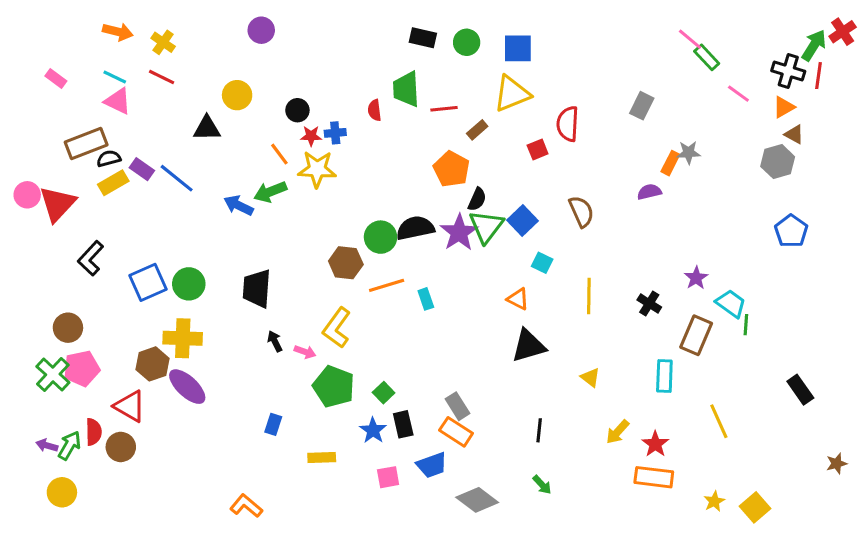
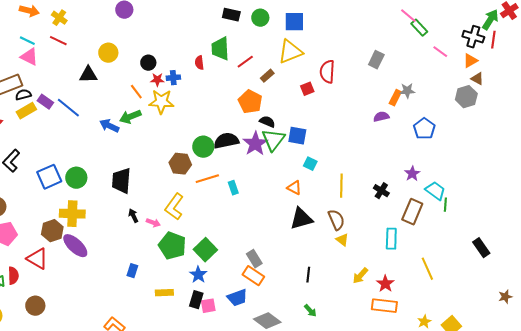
red line: (444, 109) -> (245, 62), turned -30
black semicircle: (477, 199) -> (267, 122), turned -91
brown semicircle: (581, 211) -> (336, 220), moved
blue square: (522, 220) -> (297, 136), turned -36
blue pentagon: (791, 231) -> (424, 129), moved
green square: (384, 393) -> (205, 250), size x1.6
black rectangle: (403, 424) -> (196, 300), moved, turned 30
brown circle: (121, 447) -> (35, 306), moved

